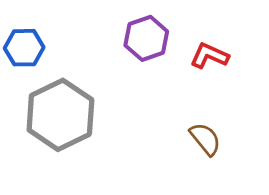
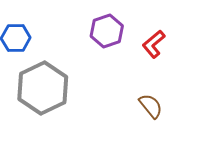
red L-shape: (209, 56) -> (154, 44), turned -64

